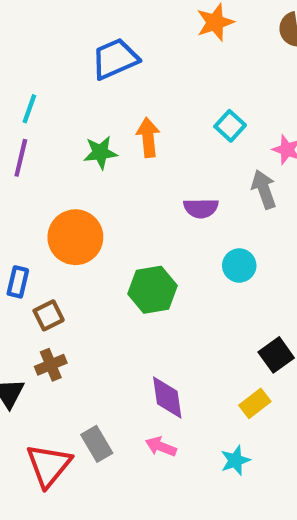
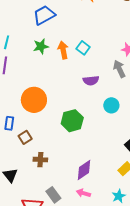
cyan square: (230, 126) -> (83, 48), moved
green star: (100, 153) -> (41, 46), moved
brown cross: (51, 365) -> (40, 160), moved, turned 32
purple diamond: (167, 398) -> (84, 170), turned 70

